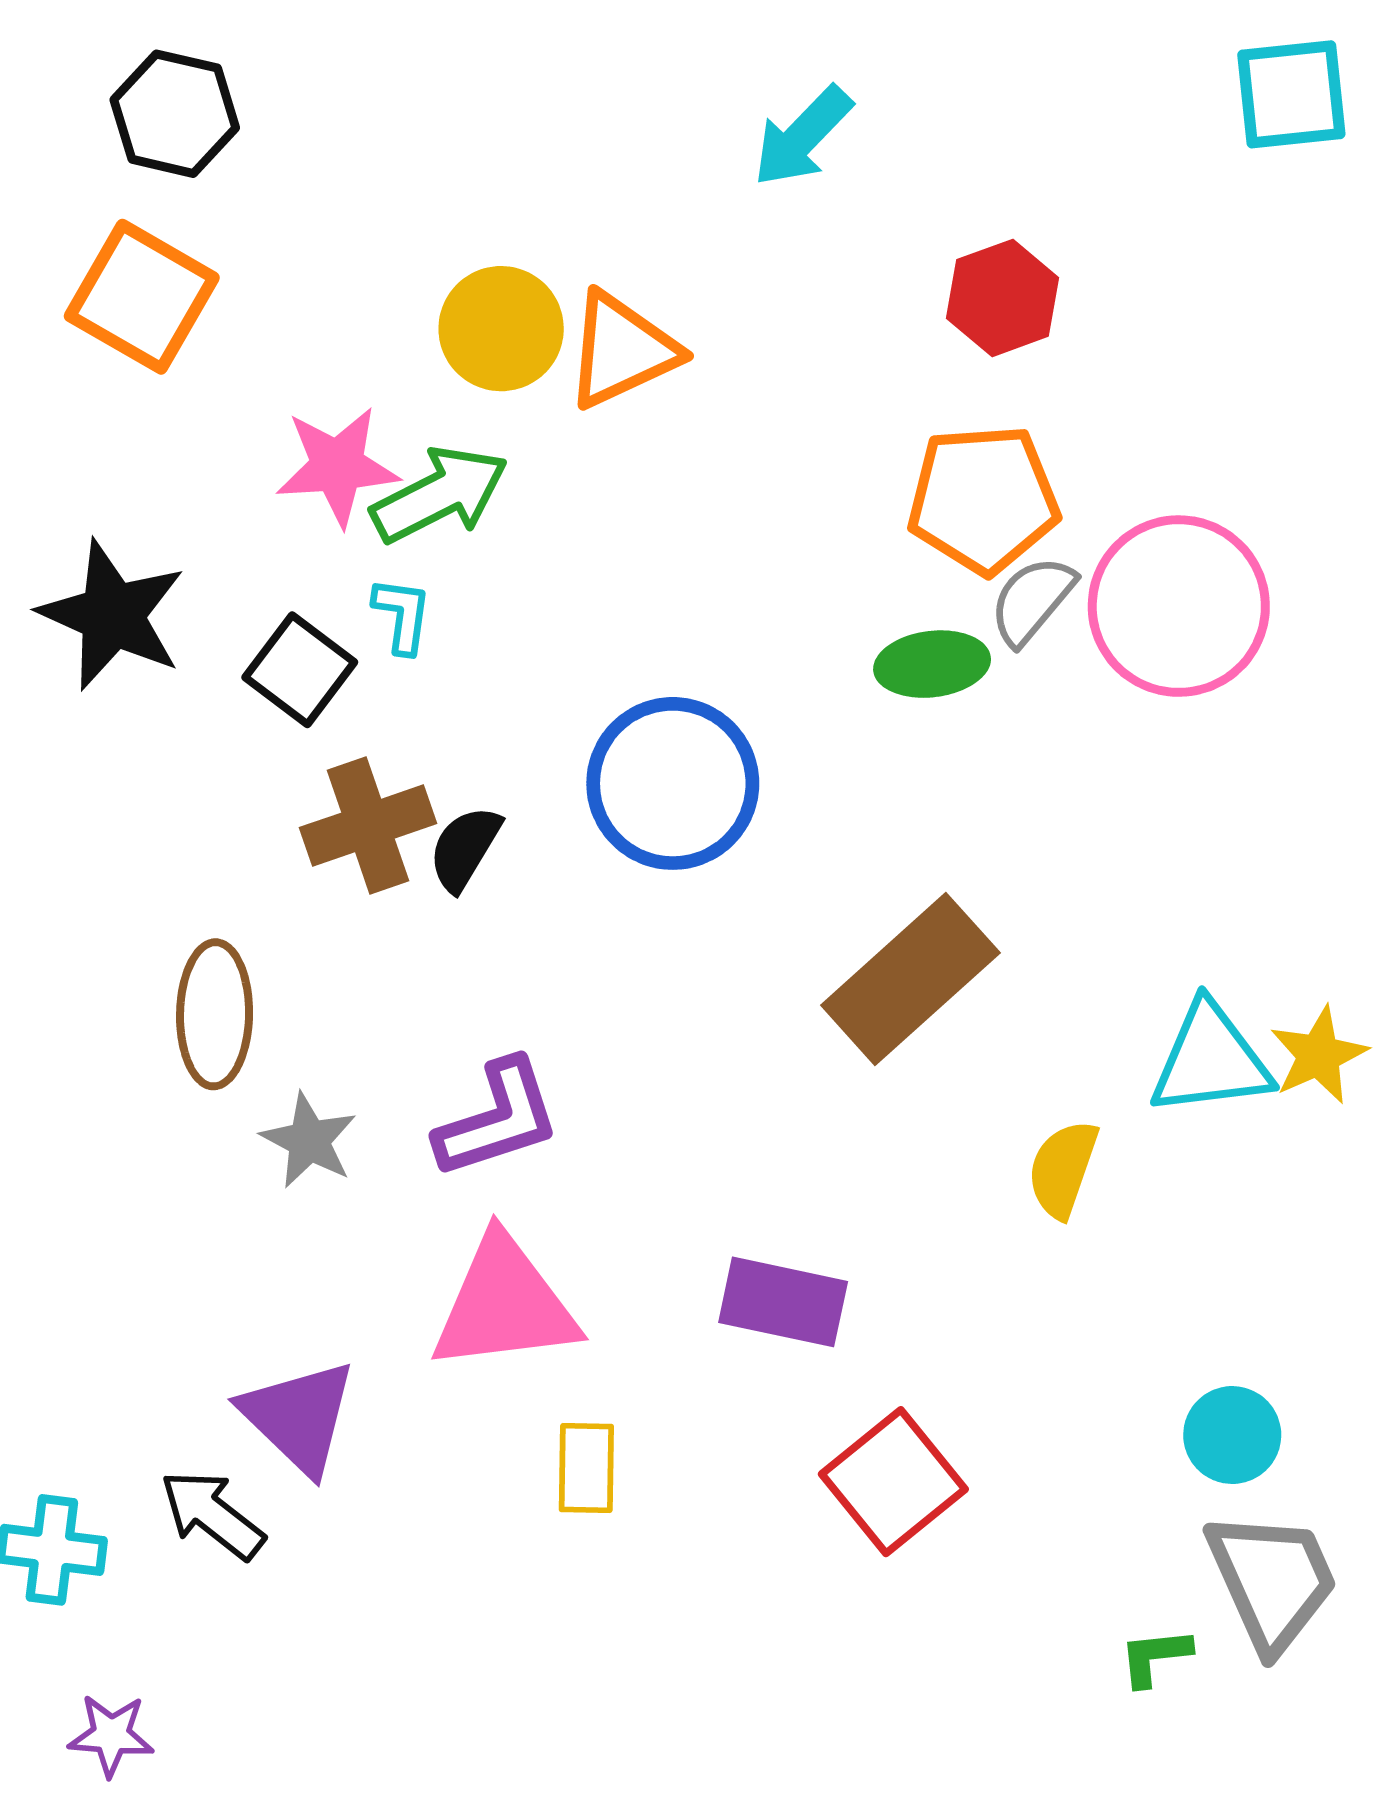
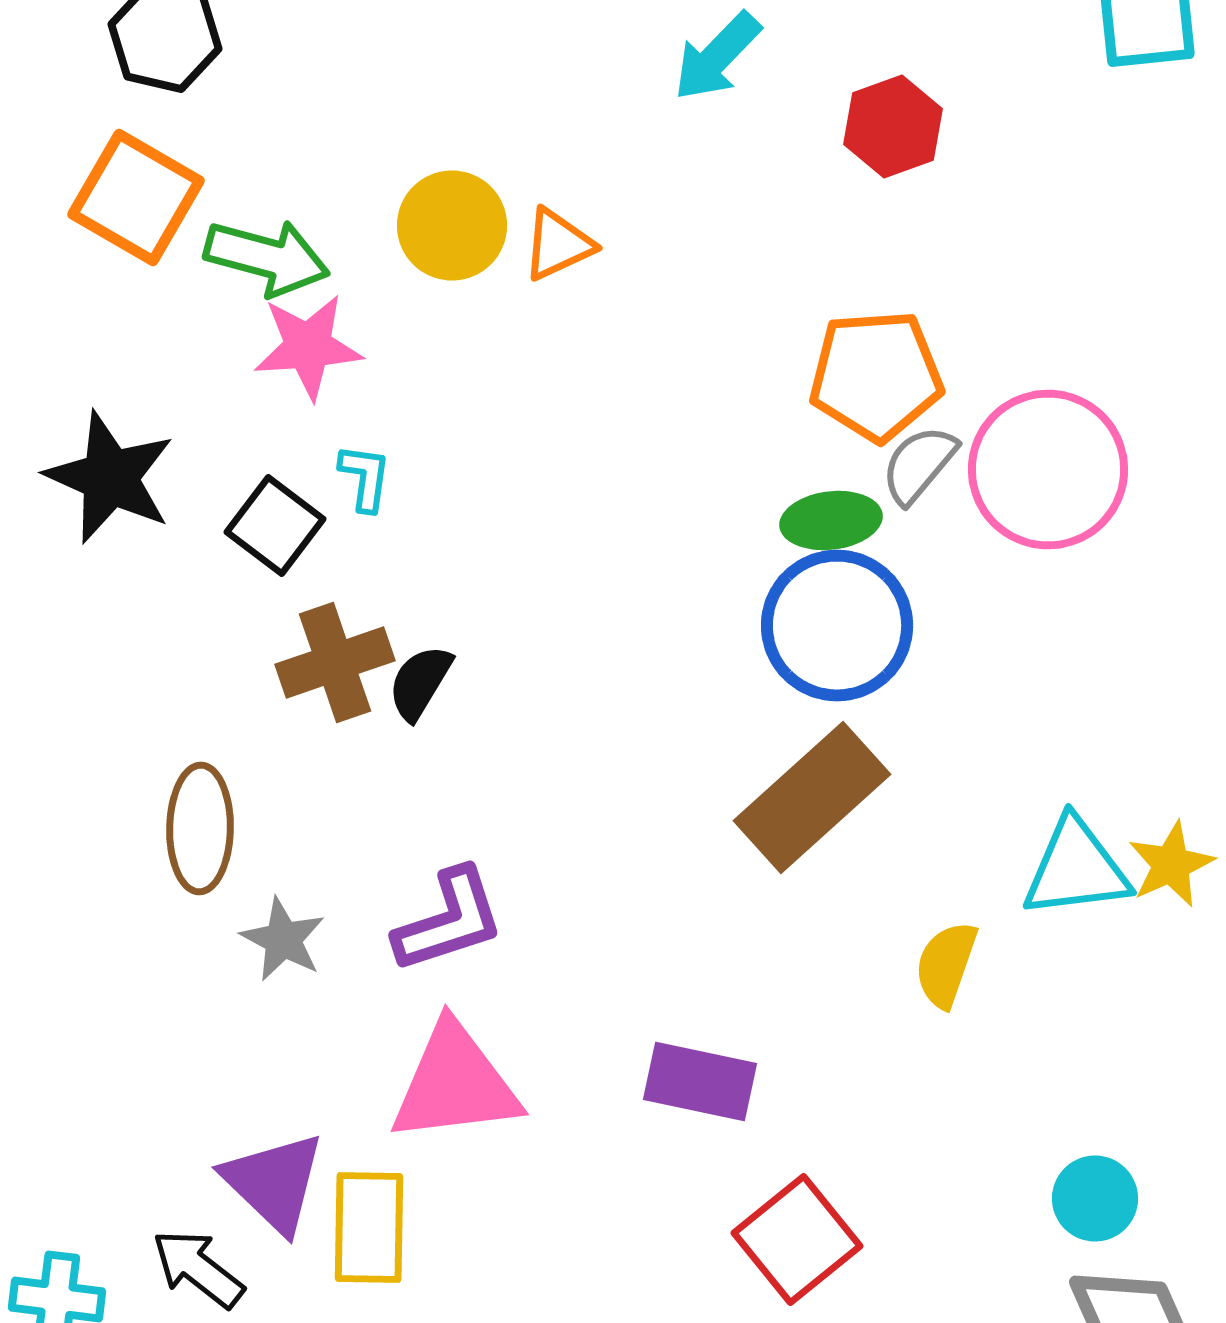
red hexagon: (1003, 298) -> (893, 126), moved
orange triangle: (622, 350) -> (558, 244), size x0.7
green arrow: (440, 495) -> (267, 258), moved, turned 42
blue circle: (673, 783) -> (837, 626), moved
yellow rectangle: (586, 1468) -> (369, 1228), moved, size x1.4

